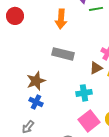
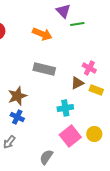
orange arrow: (61, 19) -> (42, 34), turned -72

